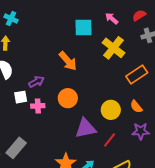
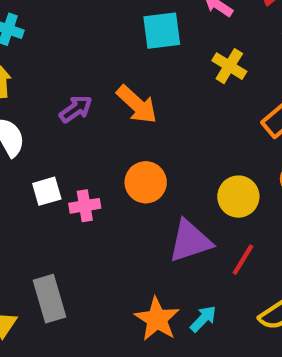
yellow cross: (114, 48) -> (229, 66), size x0.7
purple arrow: (36, 82) -> (76, 109), moved
gray rectangle: (16, 148) -> (49, 299), turned -50

